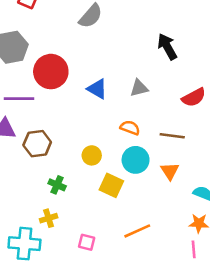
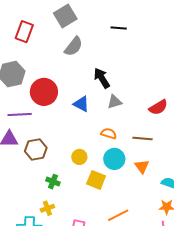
black arrow: (167, 47) -> (102, 78), moved

